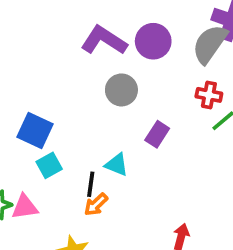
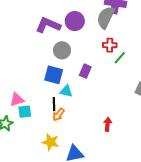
blue square: (35, 131) -> (54, 75), moved
cyan square: (49, 165) -> (25, 112), moved, turned 32
pink triangle: (25, 207) -> (17, 100), moved

